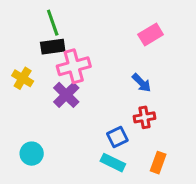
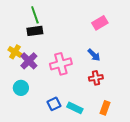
pink cross: (74, 66) -> (61, 64), moved
purple cross: (66, 95) -> (29, 61), moved
blue square: (117, 137) -> (54, 104), moved
cyan circle: (32, 154) -> (21, 88), moved

